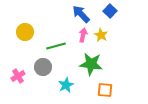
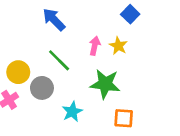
blue arrow: (81, 14) -> (54, 19), moved
yellow circle: (25, 32) -> (18, 72), moved
green line: (56, 46) -> (59, 60), turned 60

